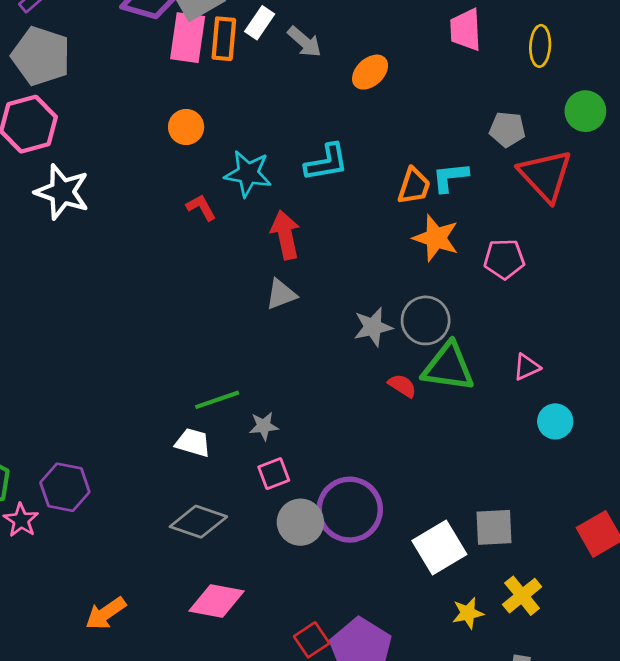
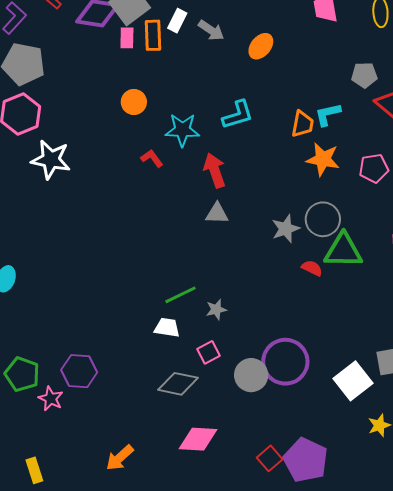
pink rectangle: (188, 38) -> (127, 38), size x0.6
gray triangle: (281, 294) -> (217, 213), turned 30
pink square: (274, 474) -> (208, 352), moved

